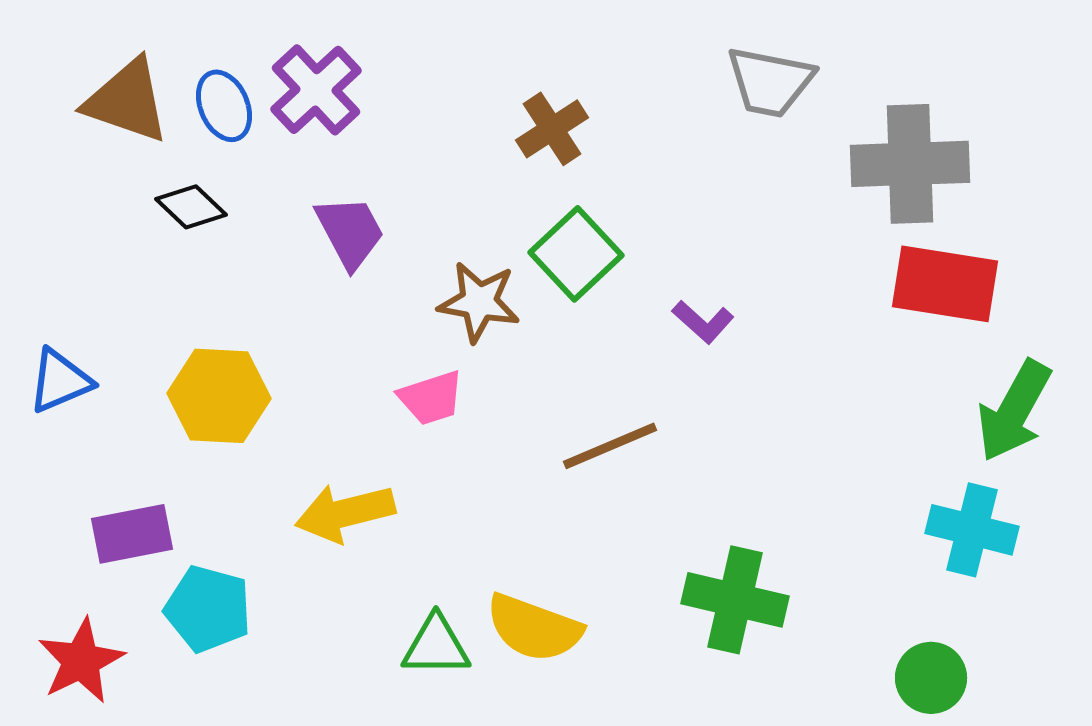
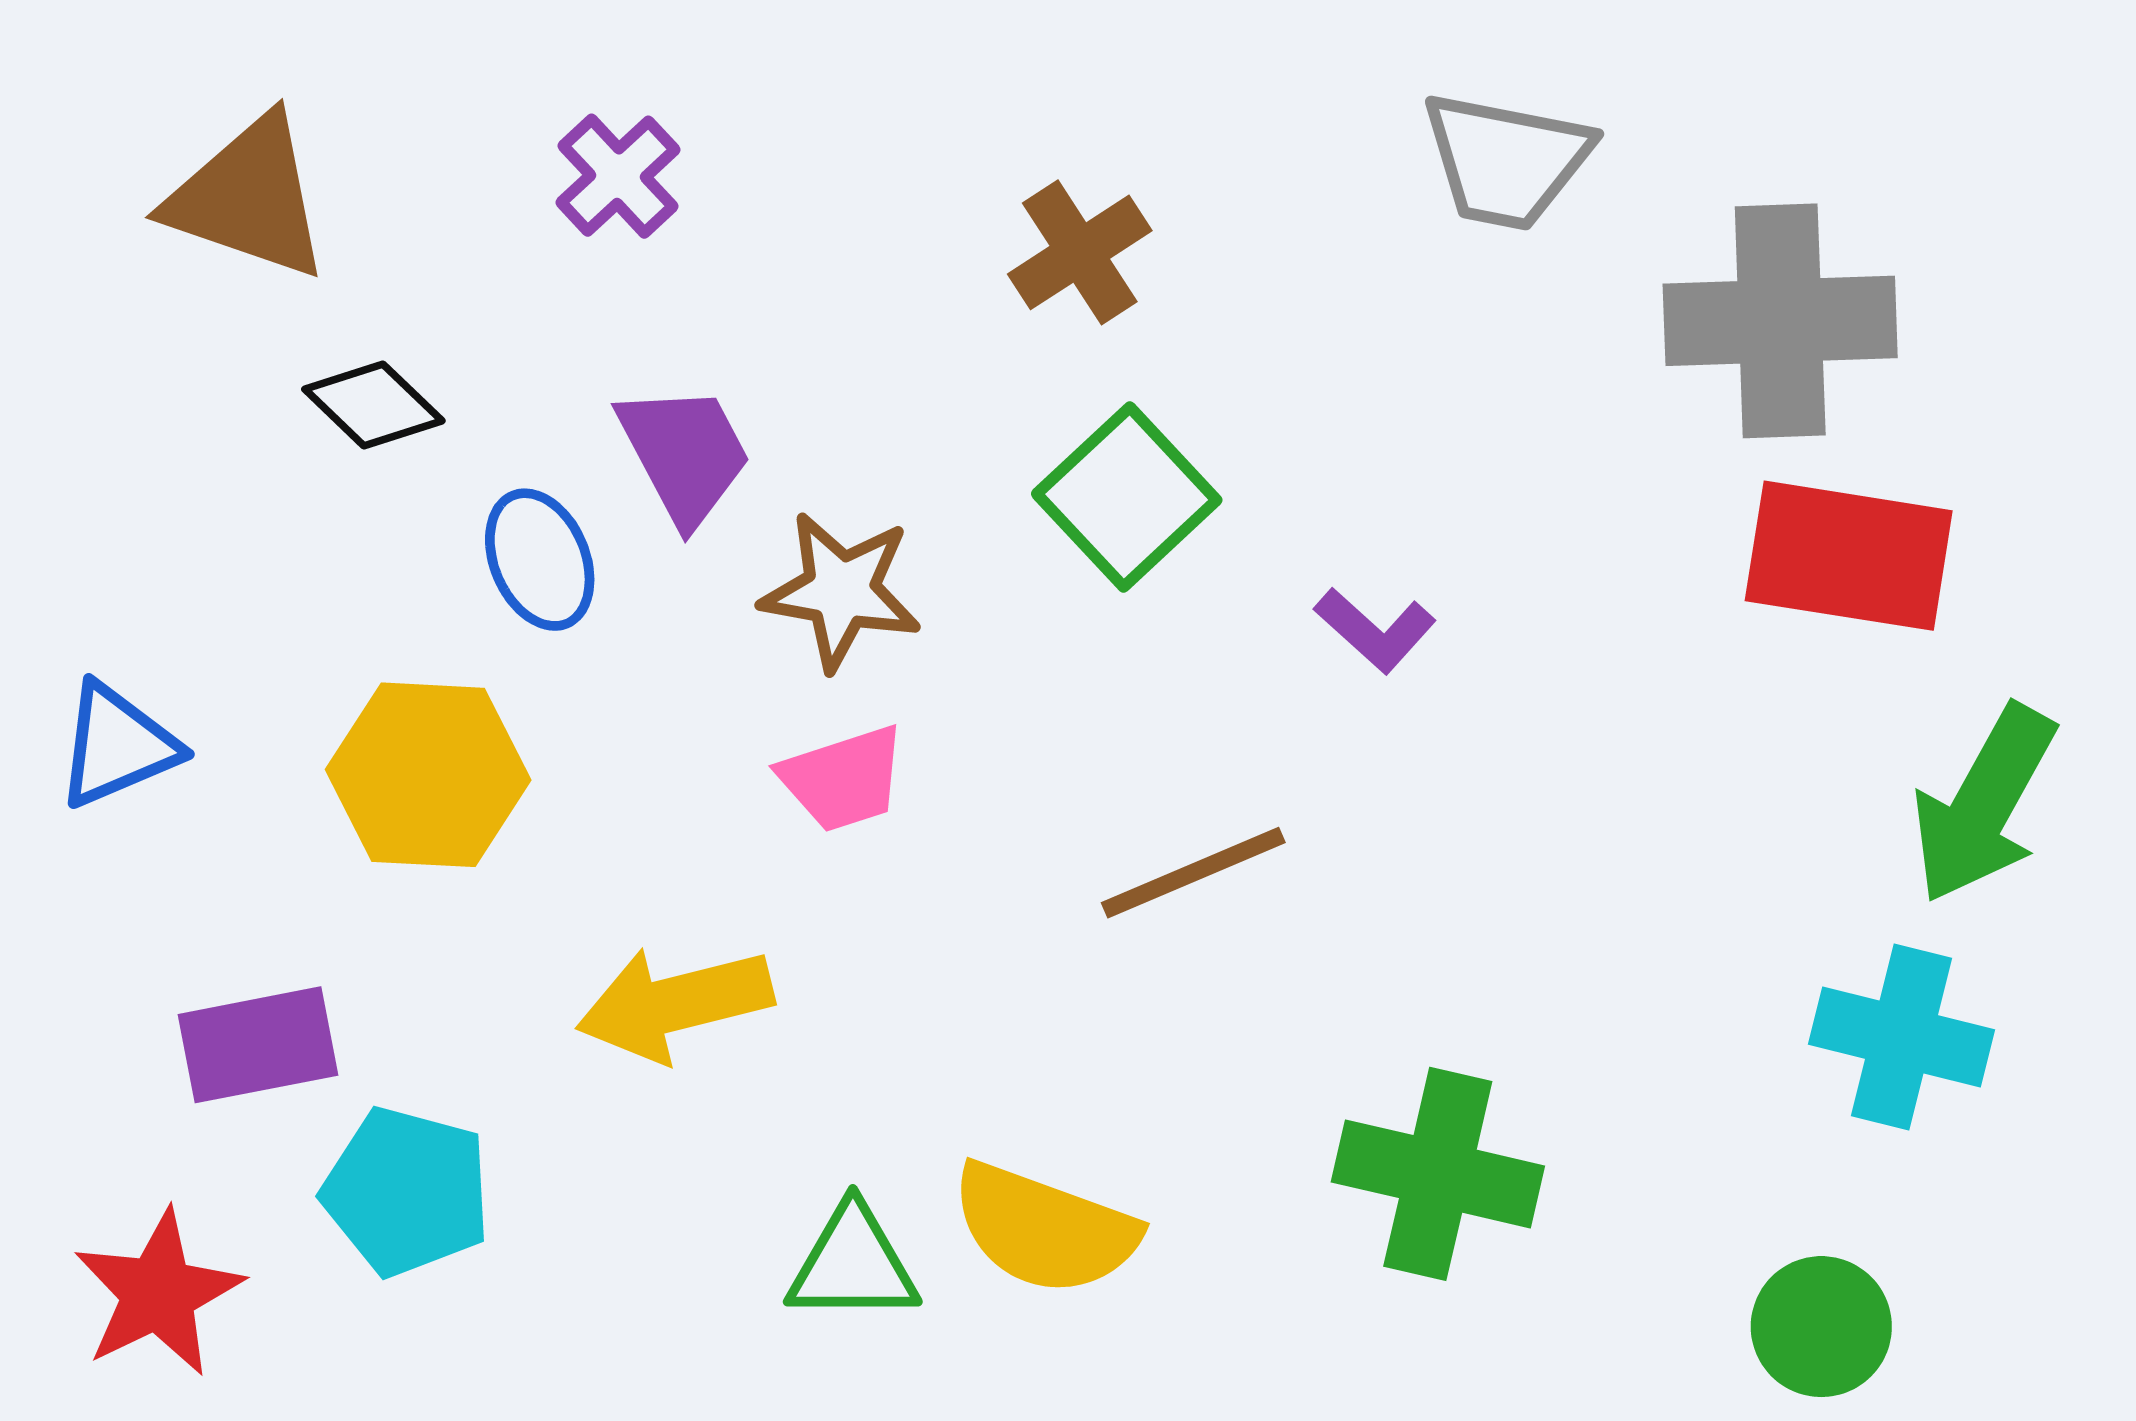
purple cross: (316, 90) -> (618, 176), size x0.7
blue ellipse: (224, 106) -> (540, 560), moved
brown star: (479, 302) -> (841, 591), moved

